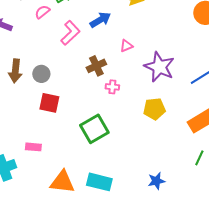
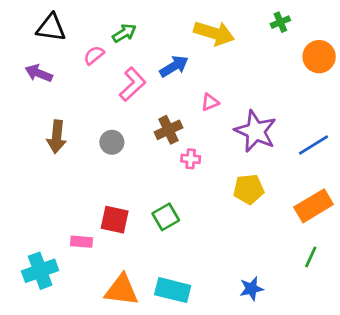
gray circle: (41, 74) -> (112, 142), moved
red square: (49, 103) -> (115, 220), moved
green square: (94, 129) -> (166, 217), size x0.7

